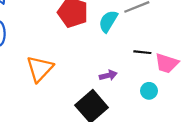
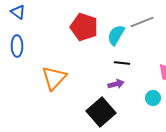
black line: (142, 52) -> (122, 63), moved

